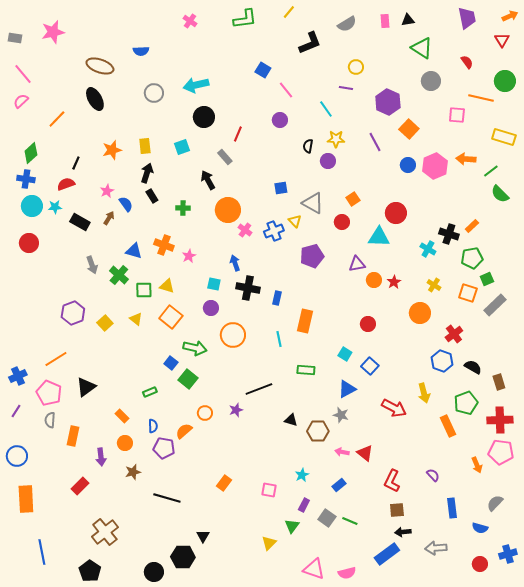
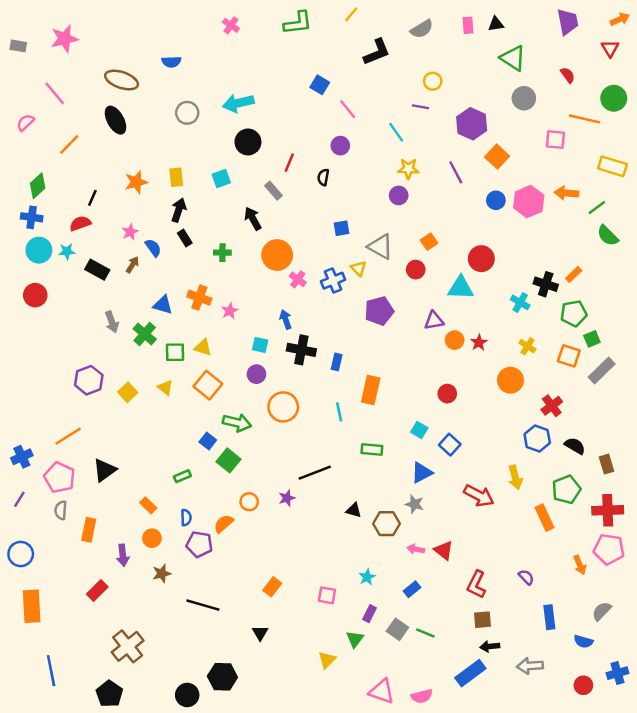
pink line: (23, 74) -> (55, 93), moved
black semicircle: (308, 146) -> (323, 177), moved
black triangle: (203, 536) -> (260, 633), moved

